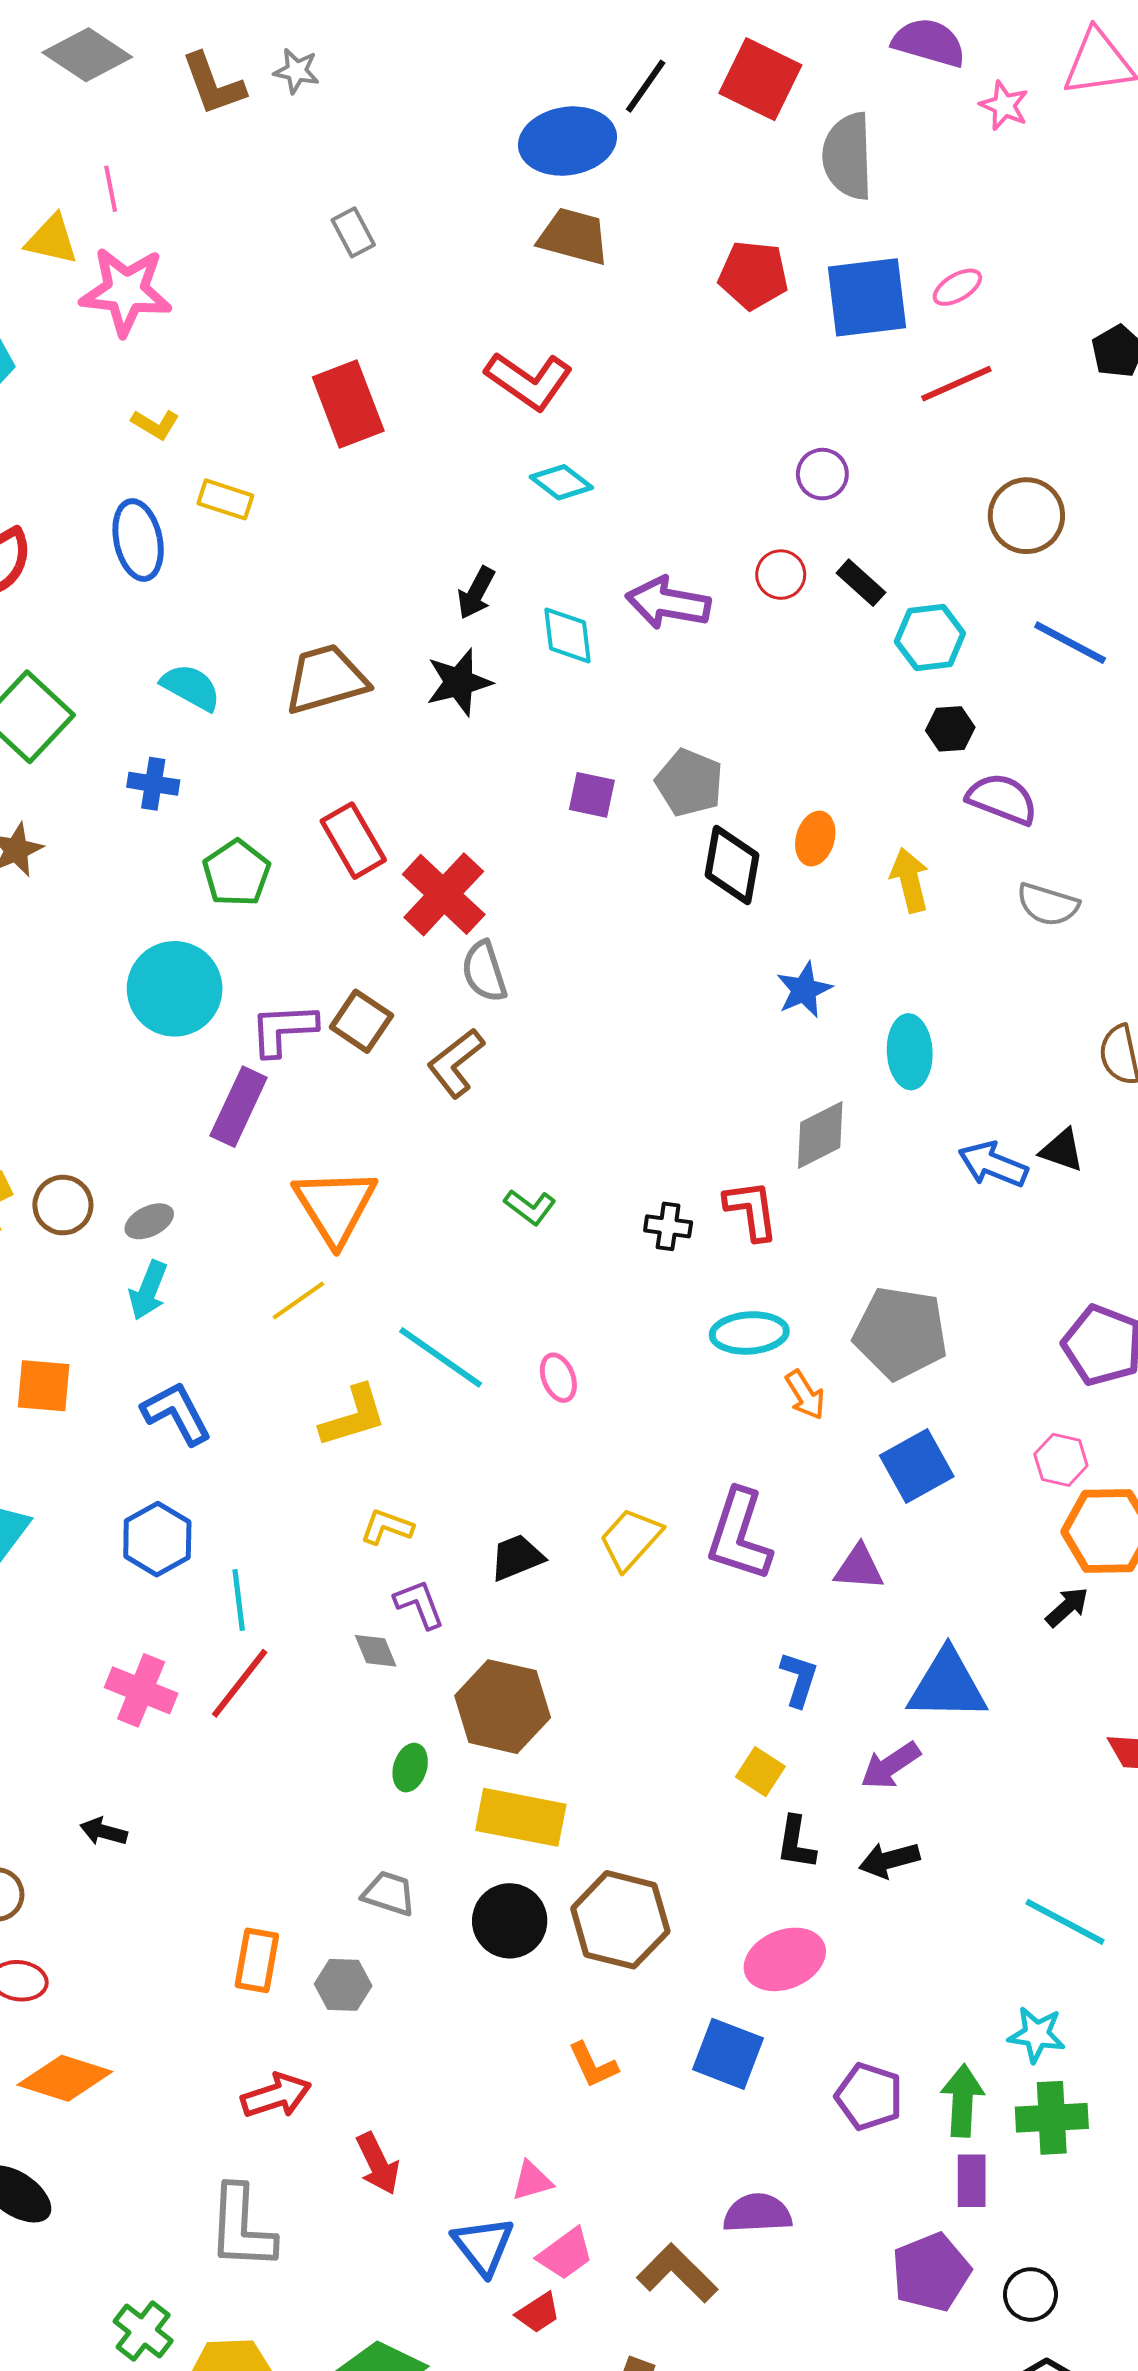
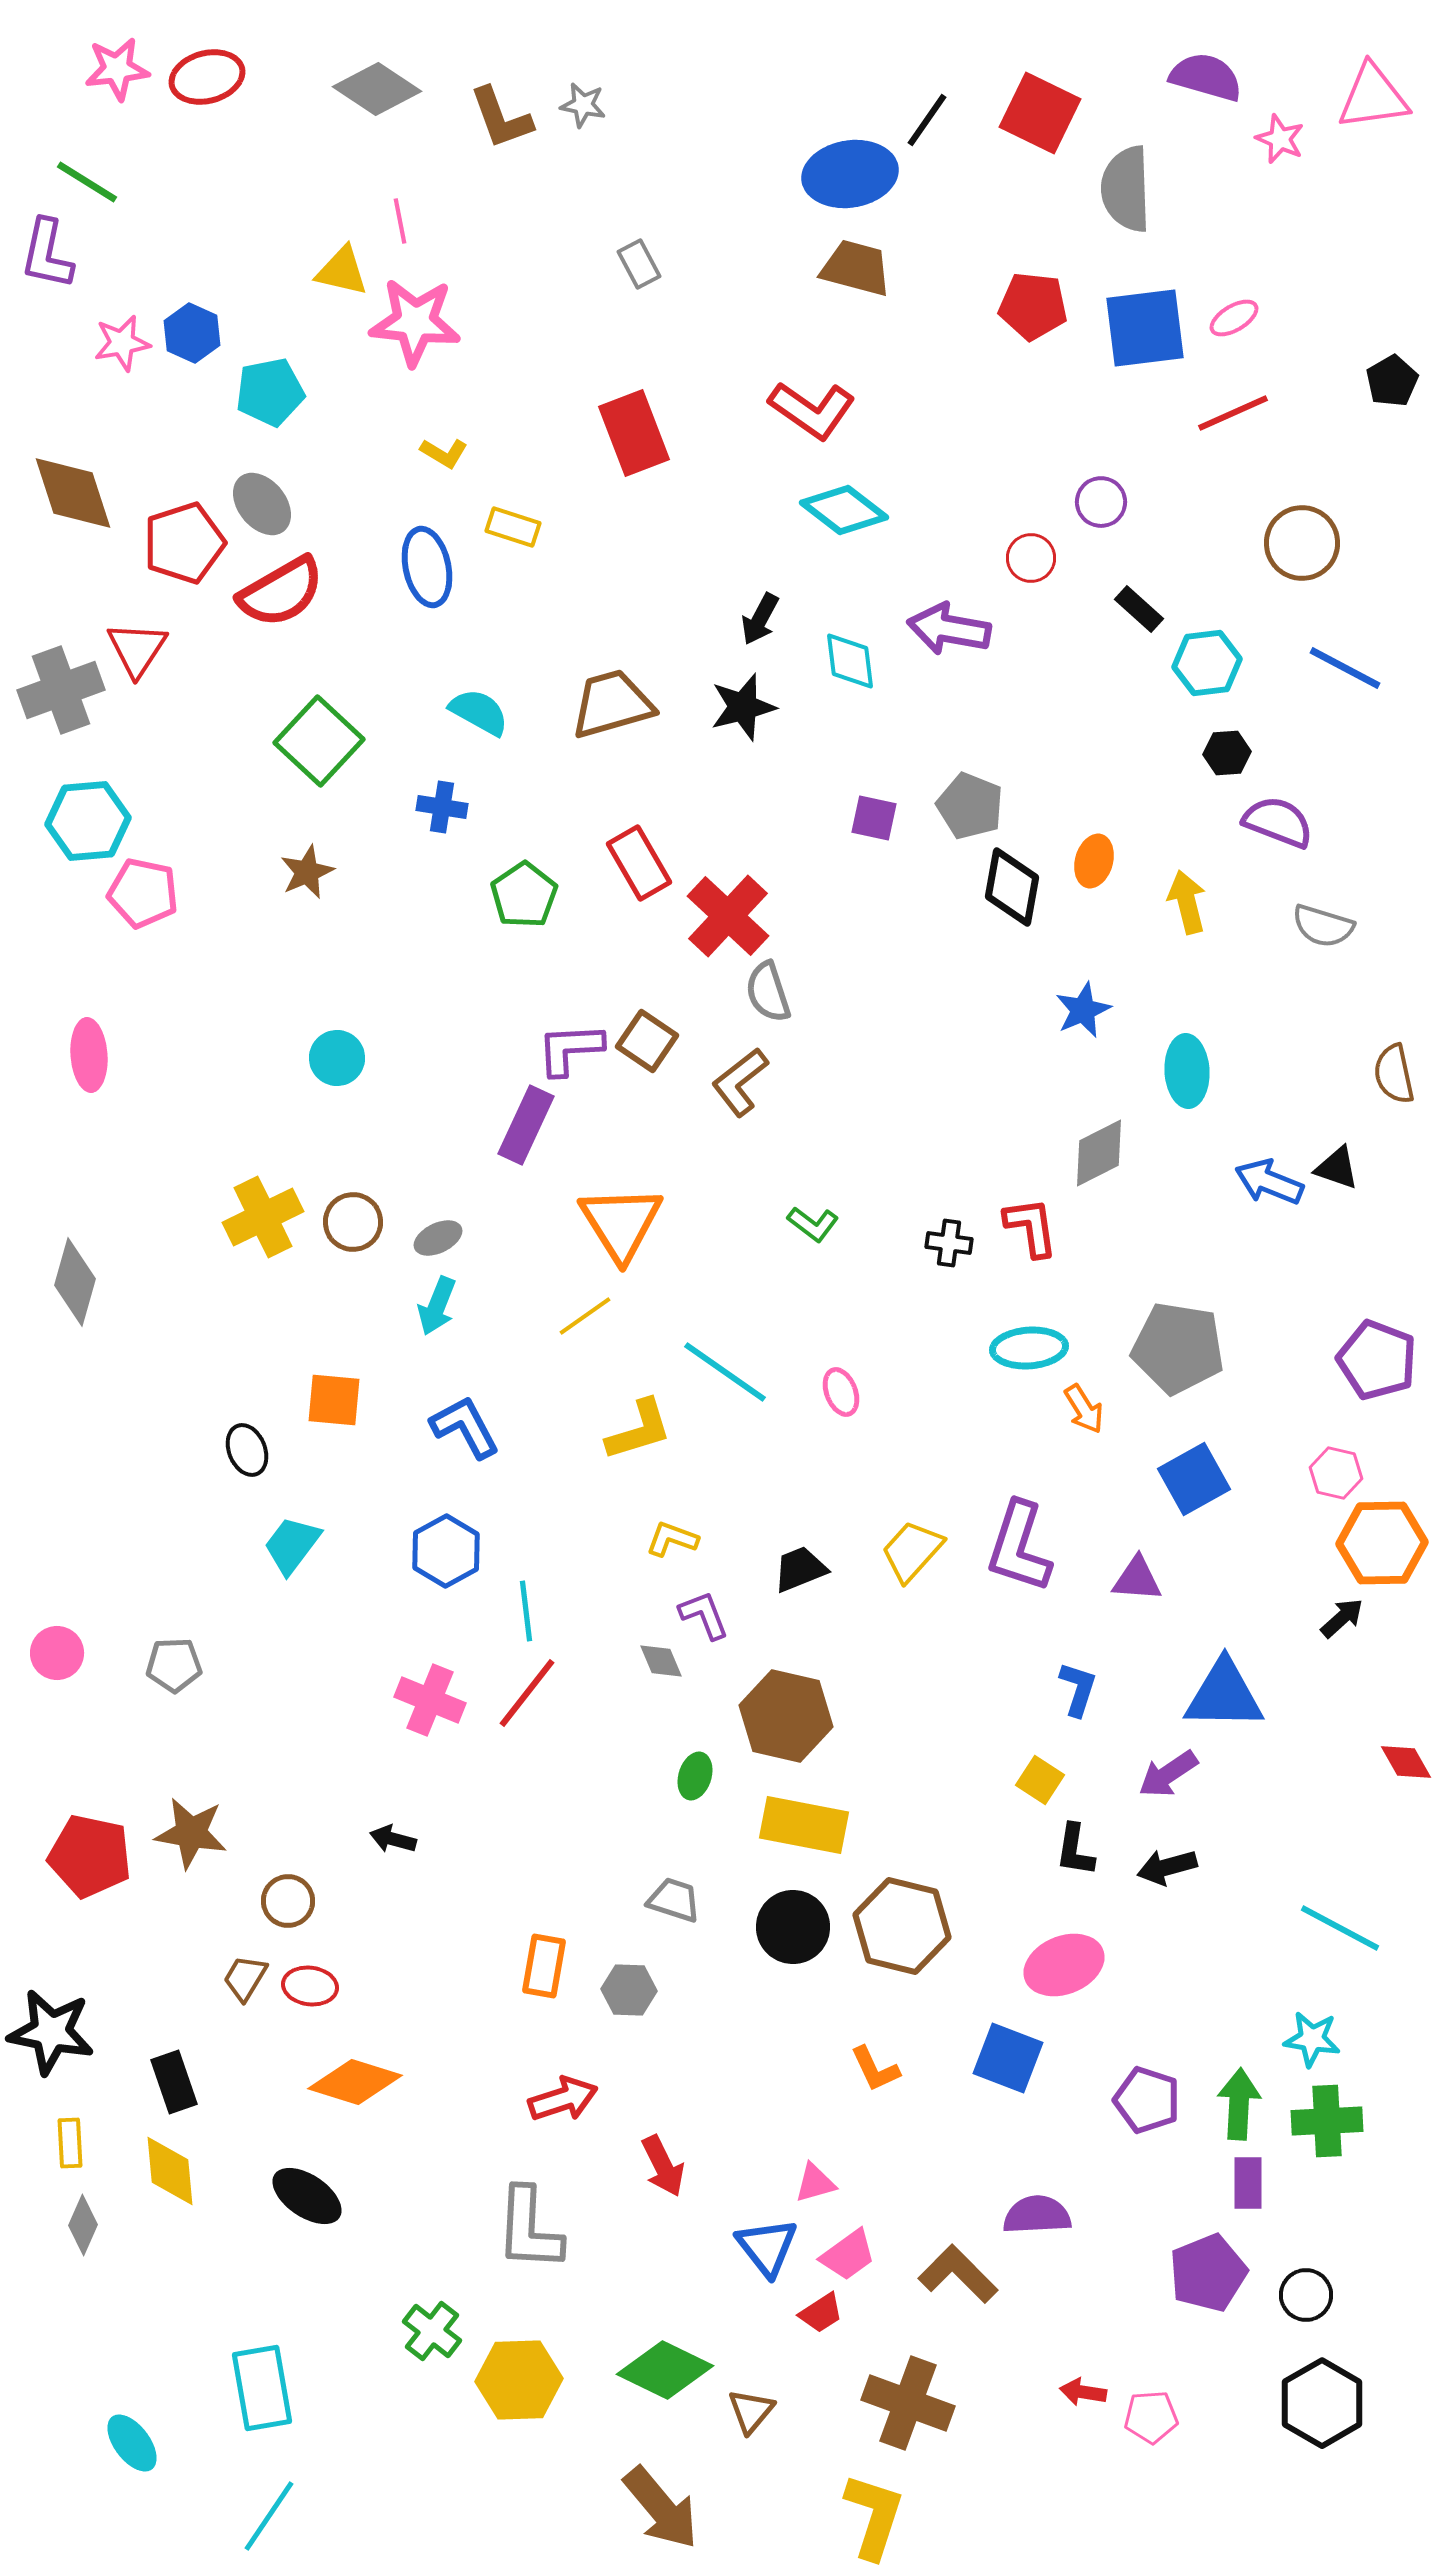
cyan diamond: (561, 482) -> (844, 510), size x1.4
red circle: (781, 575) -> (1031, 558), moved
cyan circle: (175, 989) -> (337, 1058), moved, size x0.6

